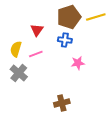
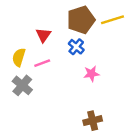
blue cross: (65, 40) -> (76, 47), turned 32
brown cross: (62, 103) -> (93, 121), moved

